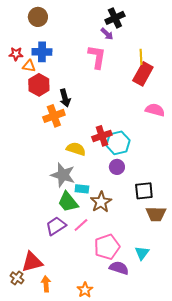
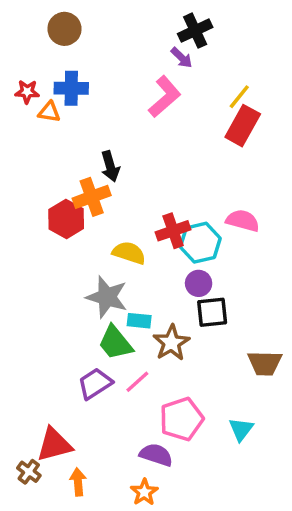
pink L-shape: (97, 57) -> (165, 97), turned 40
yellow line: (141, 57) -> (239, 97), turned 42
red hexagon: (39, 85) -> (66, 219), moved
pink semicircle: (155, 110) -> (243, 221), moved
black square: (144, 191) -> (212, 312), moved
purple semicircle: (119, 268) -> (156, 455), moved

